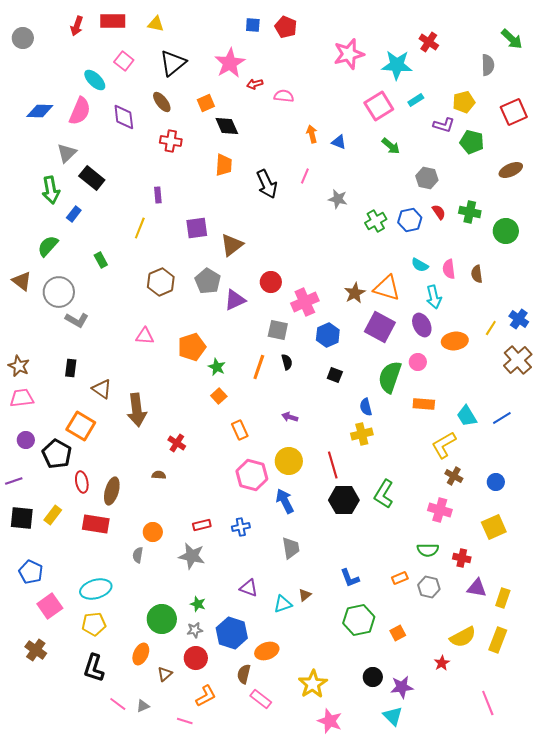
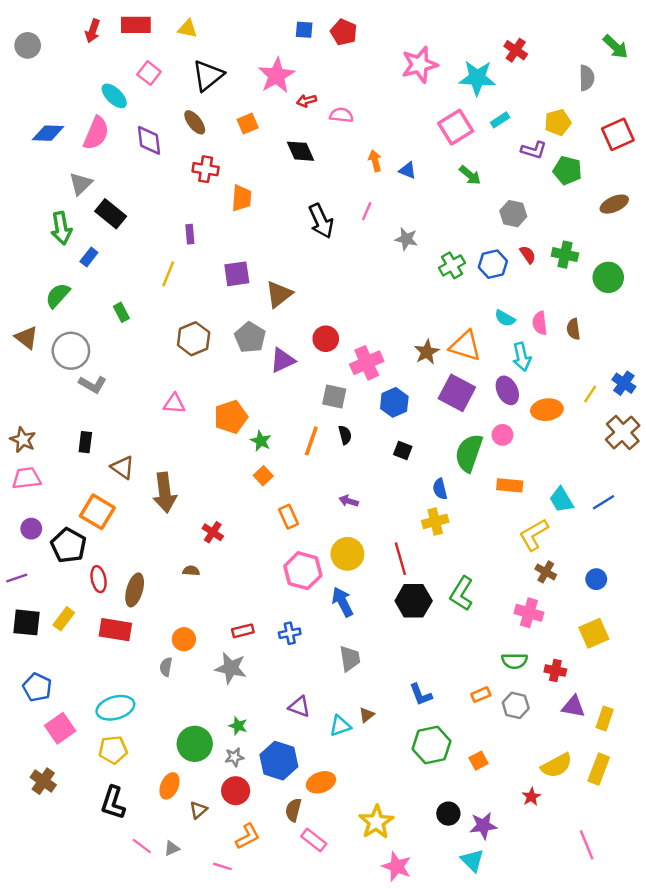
black diamond: (227, 126) -> (301, 151), moved
orange trapezoid: (224, 165) -> (242, 198), moved

